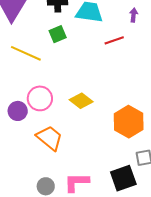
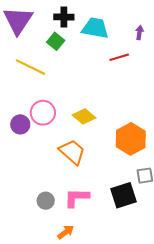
green square: (58, 34) -> (56, 41), moved, turned -30
orange trapezoid: (50, 138) -> (72, 152), moved

